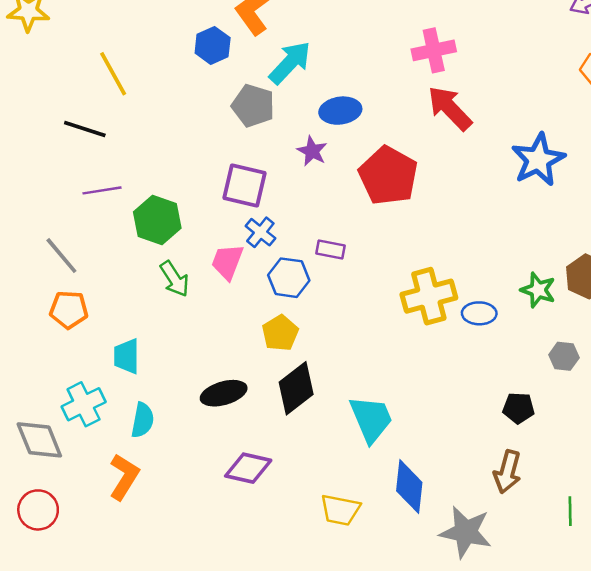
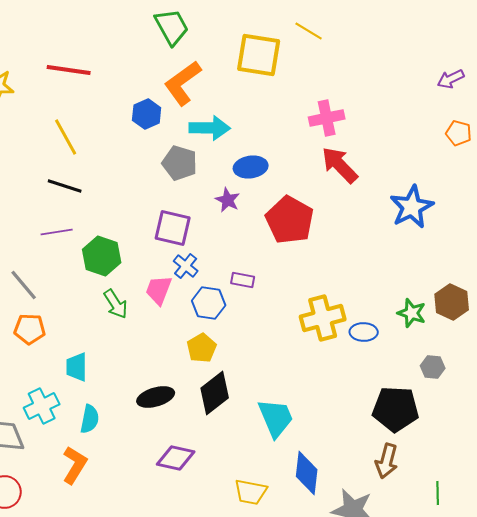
cyan arrow: (290, 63) -> (210, 128), turned 48
black line: (85, 129) -> (65, 186), moved
black pentagon: (519, 408) -> (396, 409), size x1.8

